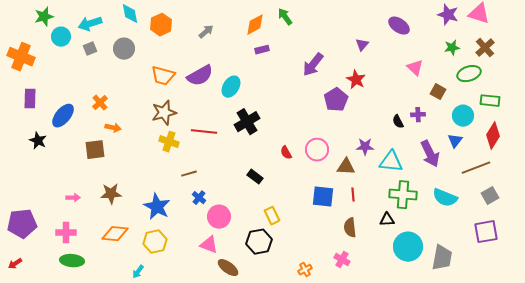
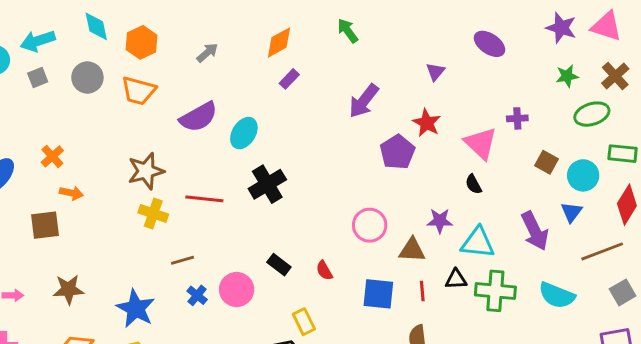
green arrow: (285, 17) -> (348, 31), moved
purple rectangle: (262, 50) -> (289, 79), turned -32
pink triangle: (415, 68) -> (481, 143), moved, size x1.4
orange trapezoid: (163, 76) -> (139, 91), moved
brown square: (438, 92) -> (547, 162), moved
purple cross: (418, 115) -> (517, 118), moved
black semicircle: (398, 122) -> (473, 184), moved
red semicircle: (286, 153) -> (324, 270), moved
pink circle: (219, 217) -> (237, 289), moved
black triangle: (387, 220) -> (456, 279), moved

